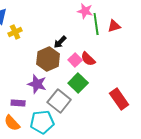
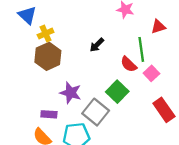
green line: (96, 24) -> (141, 49), moved
brown hexagon: (48, 59) -> (48, 56), moved
pink square: (75, 60) -> (151, 73), moved

